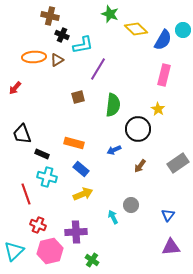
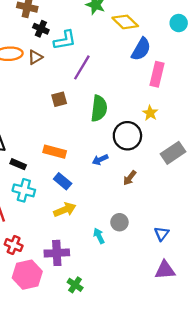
blue semicircle: (163, 40) -> (141, 49), moved
gray rectangle: (178, 163) -> (173, 153), moved

